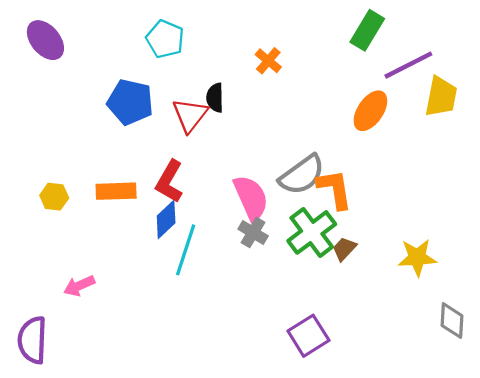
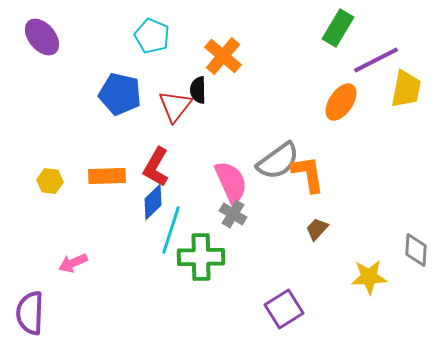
orange cross: (268, 61) -> (223, 56), moved, size x1.5
green cross: (312, 232) -> (201, 257), moved, turned 36
yellow star: (417, 257) -> (369, 277), moved
gray diamond: (452, 321) -> (416, 250), moved

